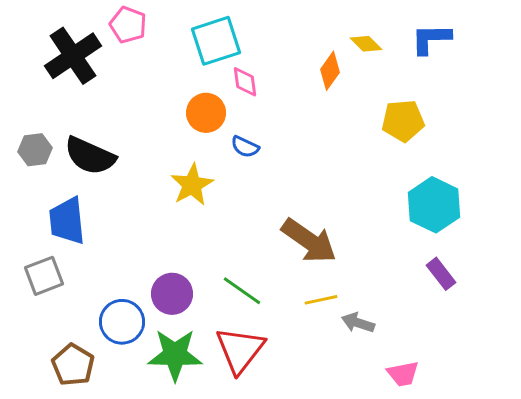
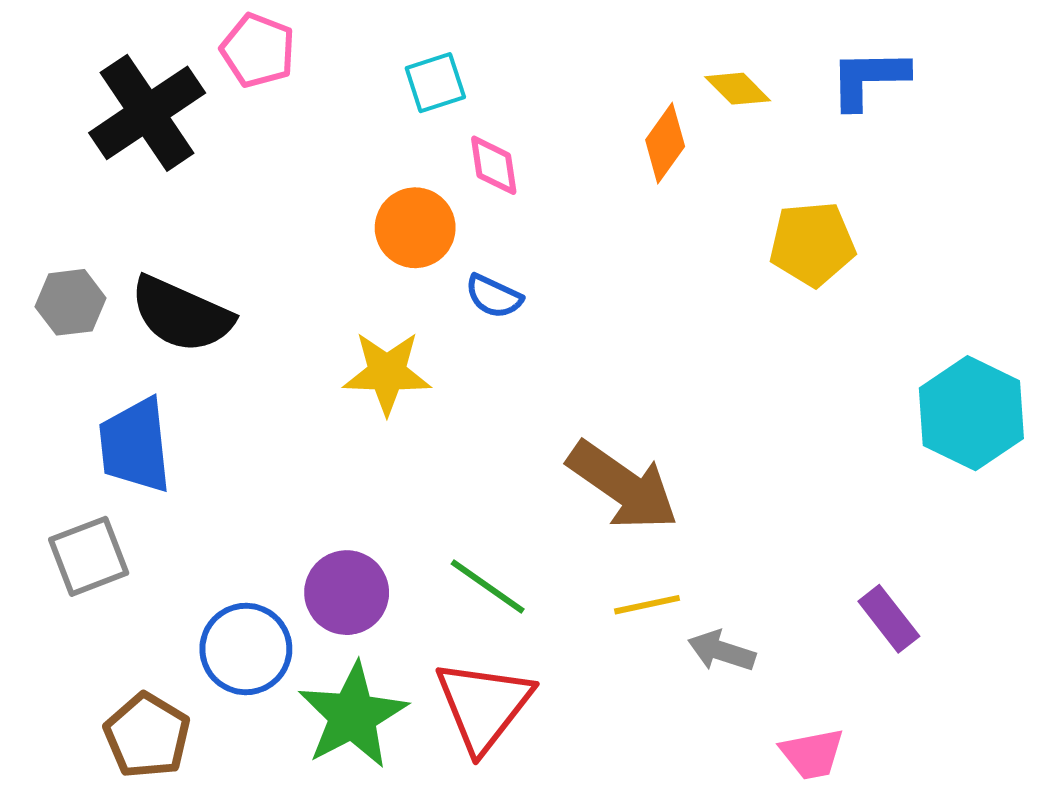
cyan square: (216, 41) -> (435, 83), size x0.6
yellow star: (192, 185) -> (387, 373), turned 30
cyan hexagon: (434, 205) -> (971, 413), moved
purple rectangle: (441, 274) -> (889, 619), moved
green star: (175, 355) -> (353, 716), turned -30

